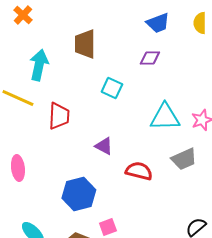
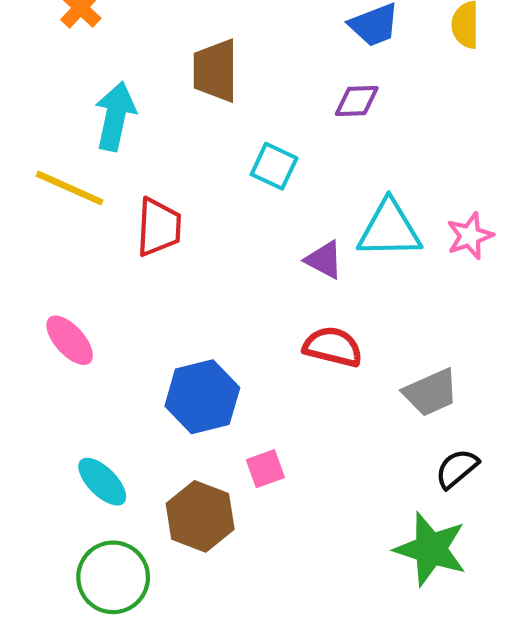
purple triangle: (104, 146) -> (324, 260), moved
gray trapezoid: (184, 159) -> (431, 392), moved
pink ellipse: (18, 168) -> (70, 340), turned -35

